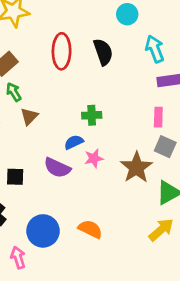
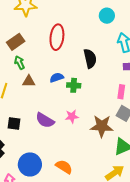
black semicircle: (103, 52) -> (90, 59), moved
brown triangle: (29, 116) -> (29, 81), turned 40
blue semicircle: (74, 142) -> (57, 78), moved
brown star: (136, 167) -> (102, 126), turned 30

